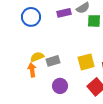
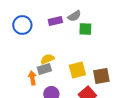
yellow semicircle: (37, 57) -> (47, 59), moved
orange arrow: (32, 70) -> (32, 78), moved

